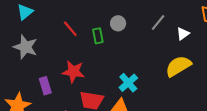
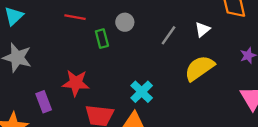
gray line: (158, 22) -> (169, 35), moved
red line: (70, 29) -> (75, 17), moved, turned -36

